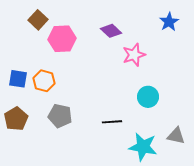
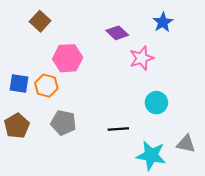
blue star: (169, 22) -> (163, 22), moved
pink hexagon: (62, 39) -> (68, 58), moved

